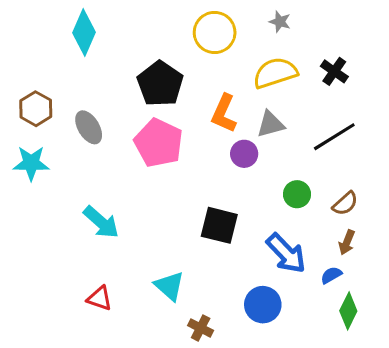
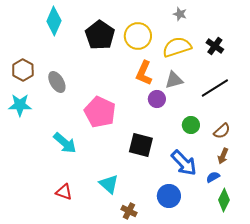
yellow circle: (215, 32) -> (138, 36), moved
black pentagon: (160, 84) -> (100, 35), moved
pink pentagon: (159, 143) -> (100, 112), moved

